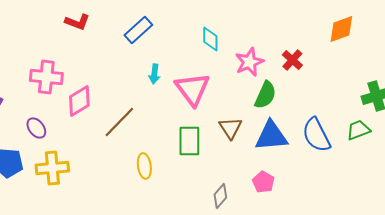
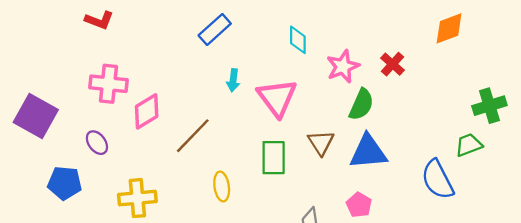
red L-shape: (77, 22) -> (99, 20), moved
blue semicircle: (316, 135) -> (438, 180), moved
yellow cross: (52, 168) -> (137, 198), moved

